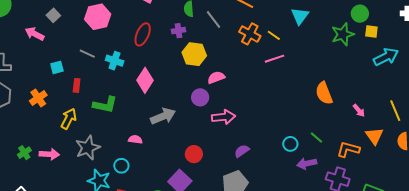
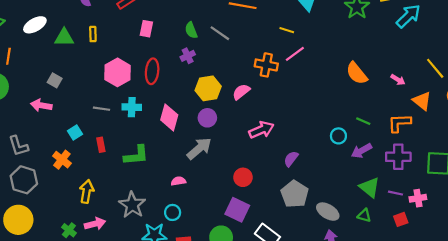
pink hexagon: (98, 17) -> (118, 72), moved
orange cross: (250, 34) -> (266, 65), moved
yellow hexagon: (194, 54) -> (208, 88), moved
purple circle: (200, 97) -> (207, 118), moved
orange cross: (38, 98) -> (62, 160), moved
yellow arrow: (69, 119) -> (87, 191), moved

